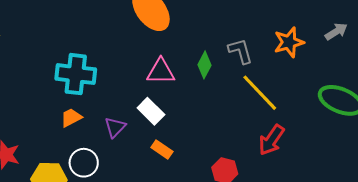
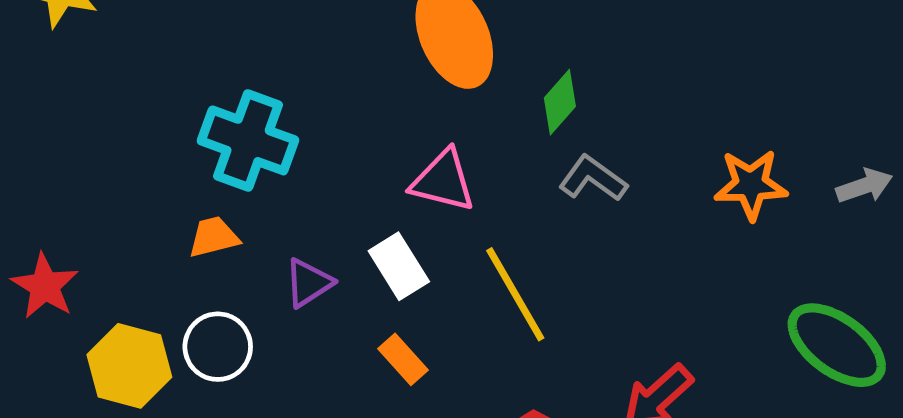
gray L-shape: (240, 51) -> (593, 178), moved, turned -52
green diamond: (204, 65) -> (560, 102), moved
yellow line: (260, 93) -> (515, 294), moved

